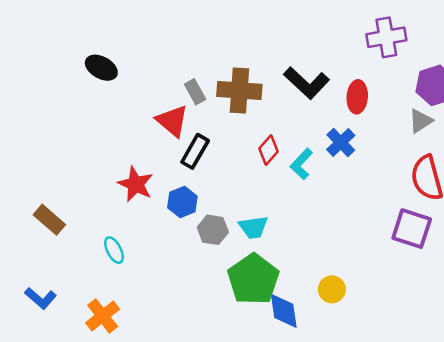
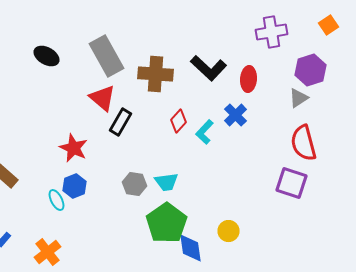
gray rectangle: (195, 92) -> (106, 56), moved, size x2.0
blue hexagon: (182, 202) -> (74, 186), moved

